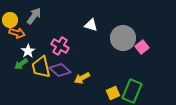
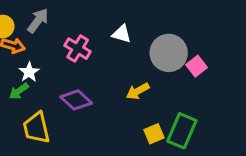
pink cross: (60, 46) -> (78, 49), moved
yellow trapezoid: (41, 67) -> (36, 128), moved
yellow arrow: (82, 78) -> (138, 91), moved

